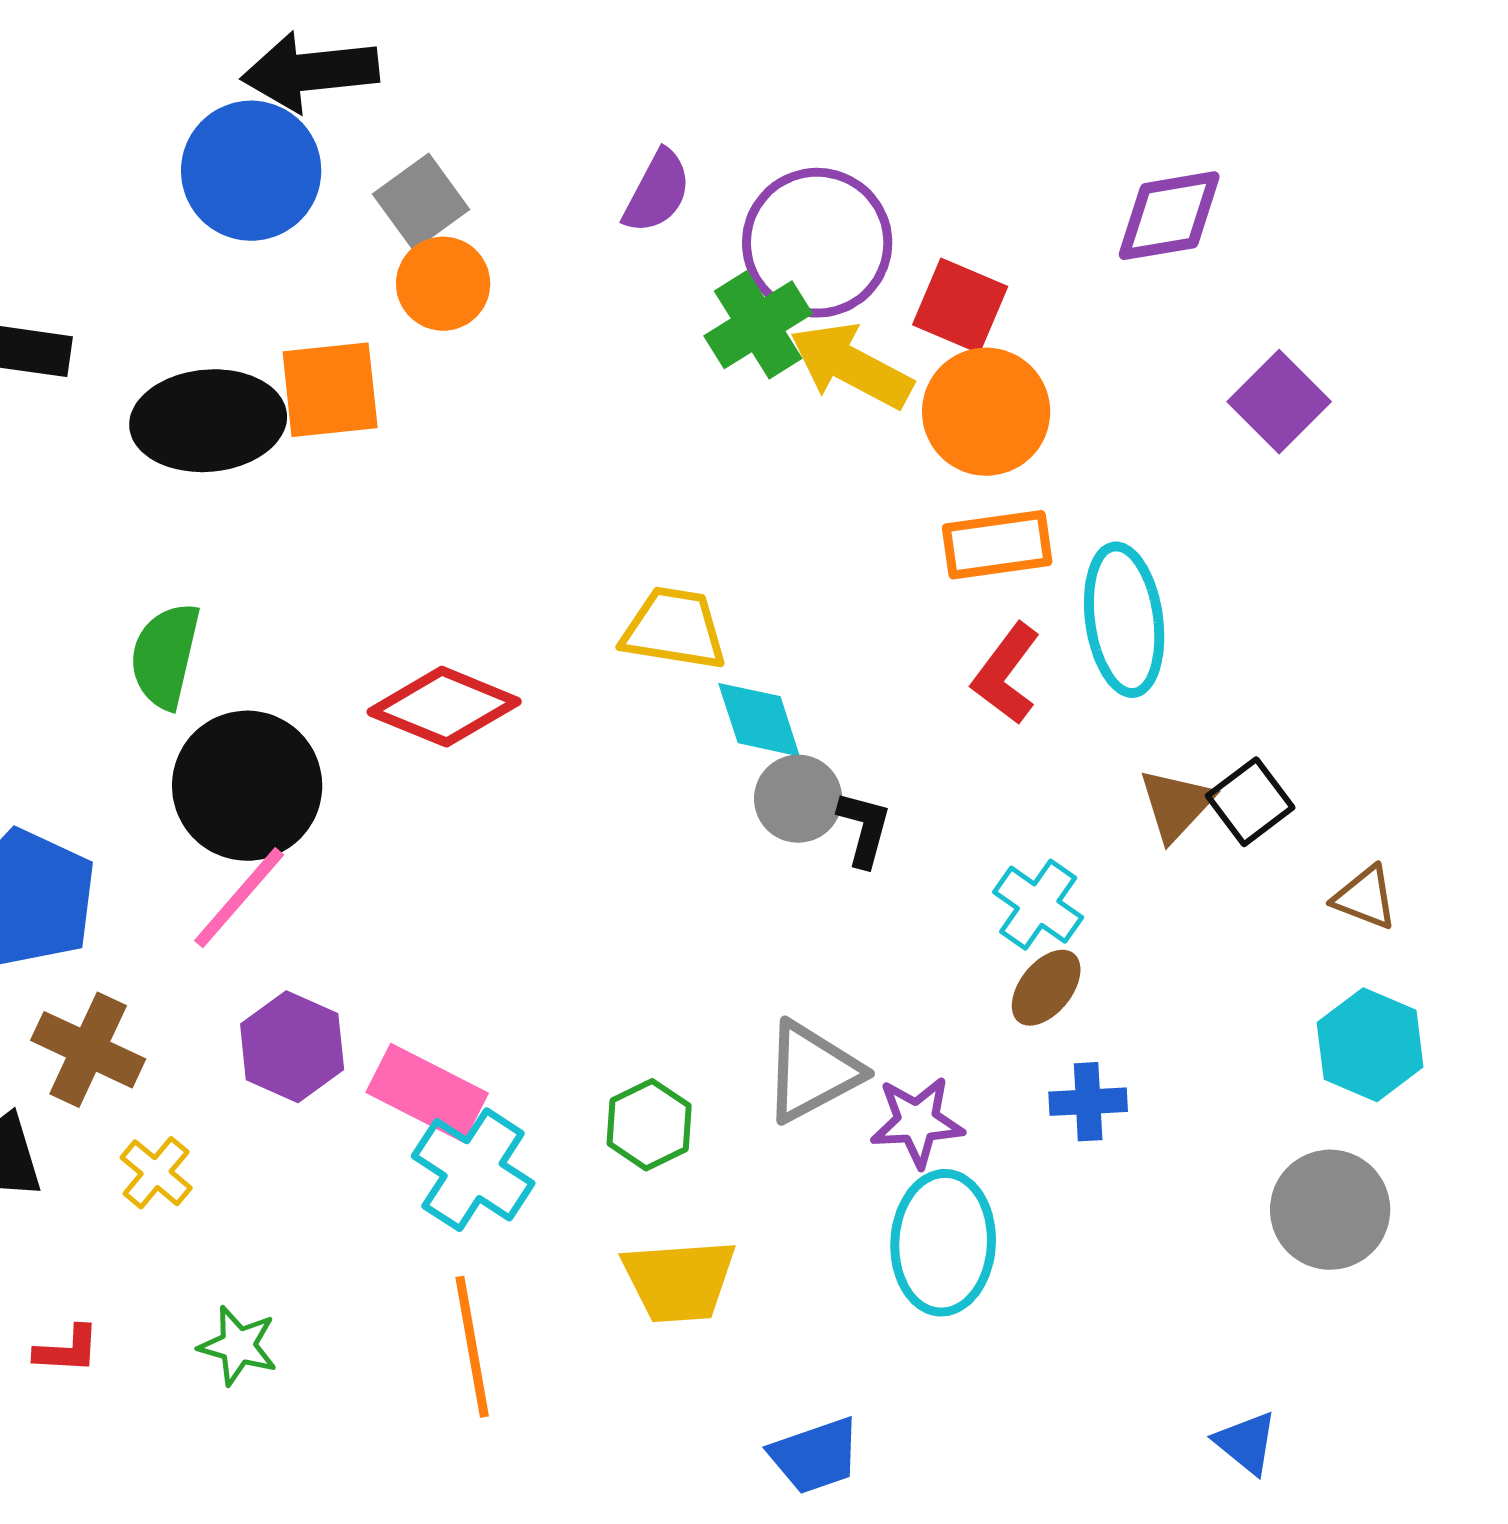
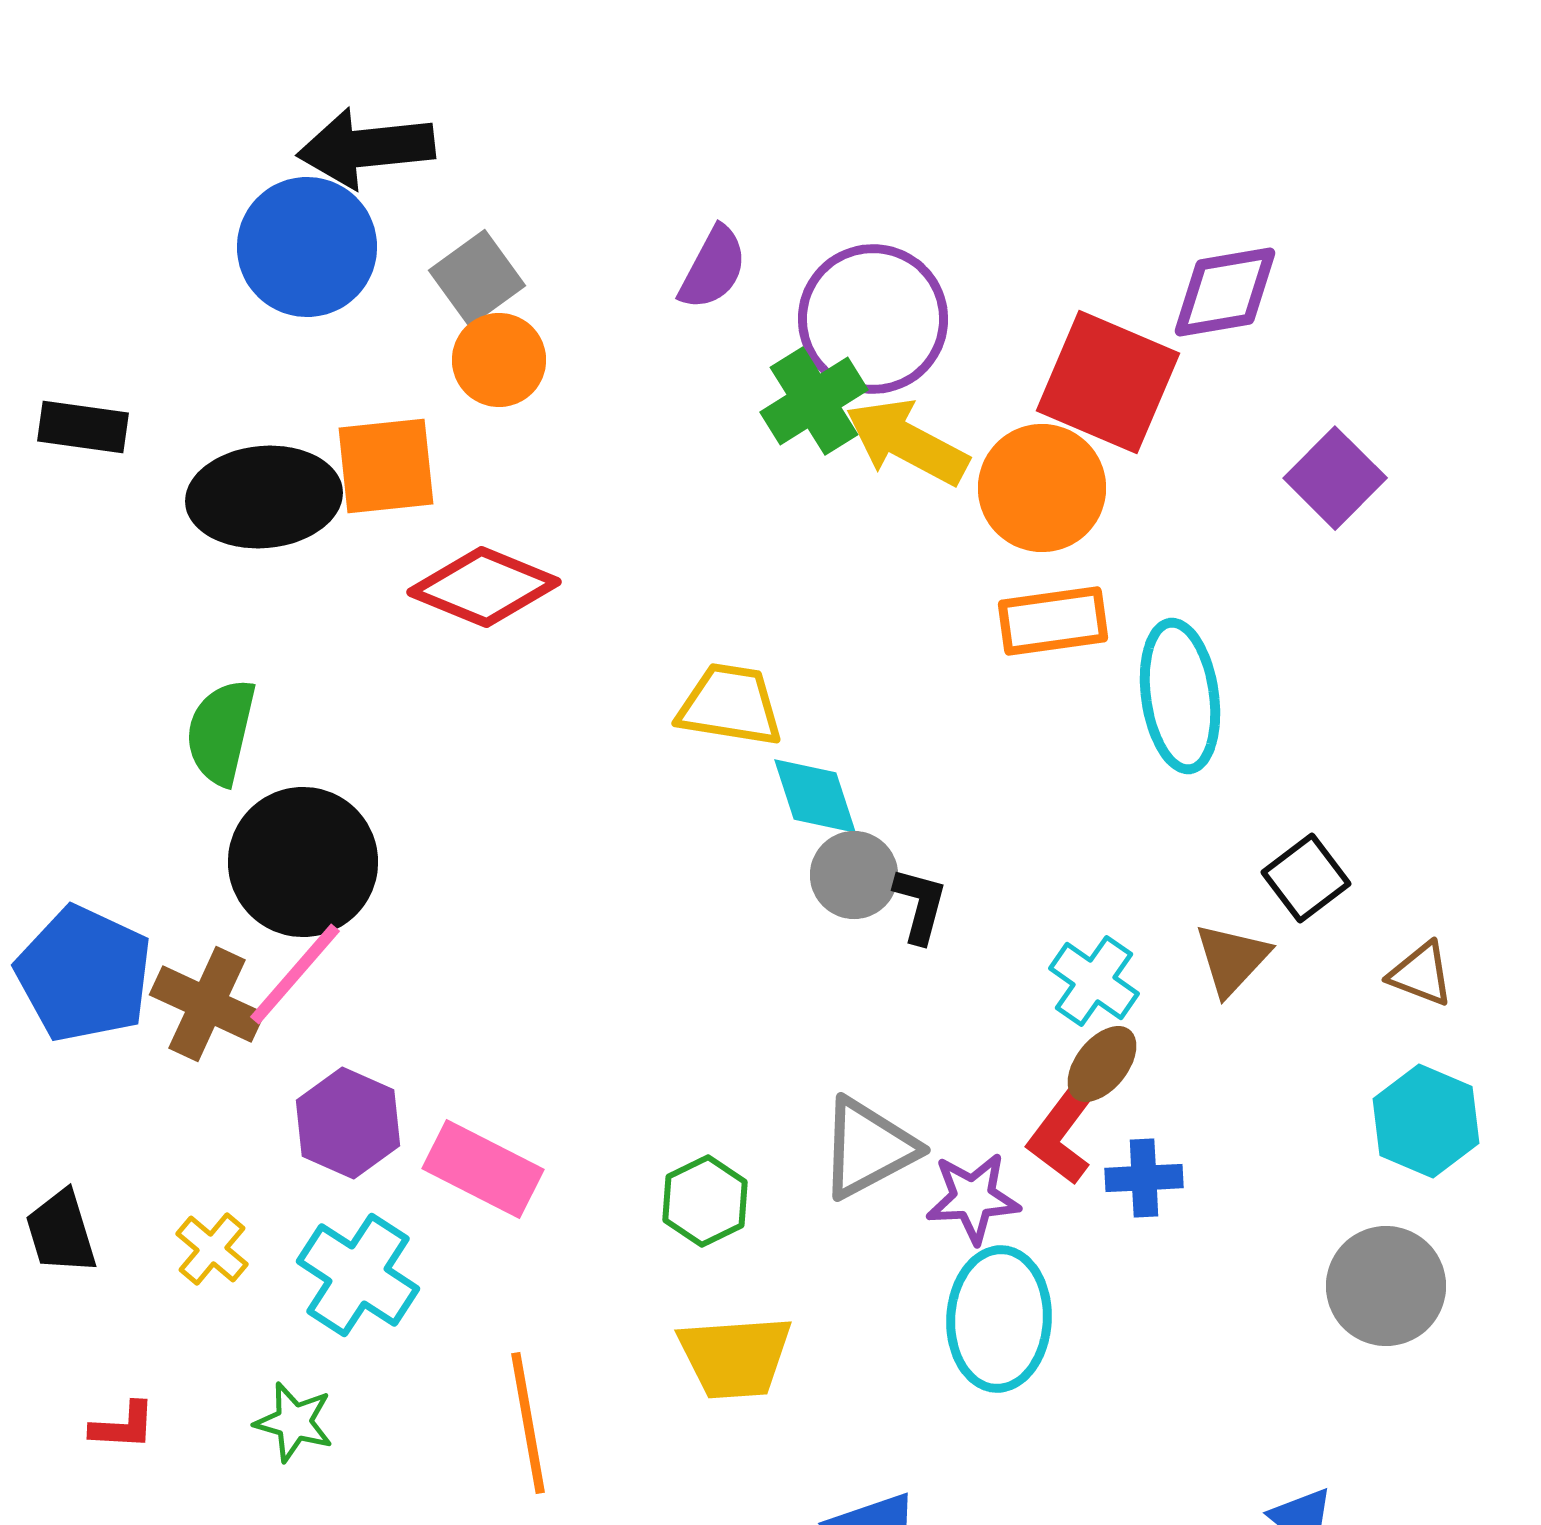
red square: (960, 306) -> (1108, 382), moved, size x1.5
red L-shape: (1006, 674) -> (1062, 1134), moved
red diamond: (444, 707) -> (484, 587), moved
brown triangle: (1176, 805) -> (1232, 959), moved
brown cross: (88, 1050) -> (207, 1004), moved
cyan cross: (473, 1170) -> (358, 1275), moved

